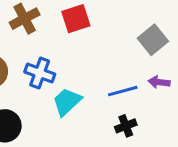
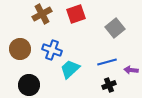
gray square: (153, 40) -> (115, 28), moved
purple arrow: (159, 82) -> (131, 70), moved

